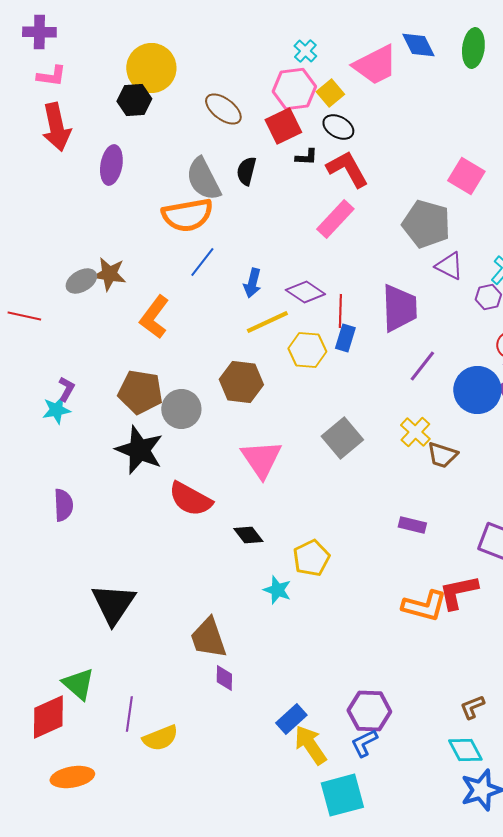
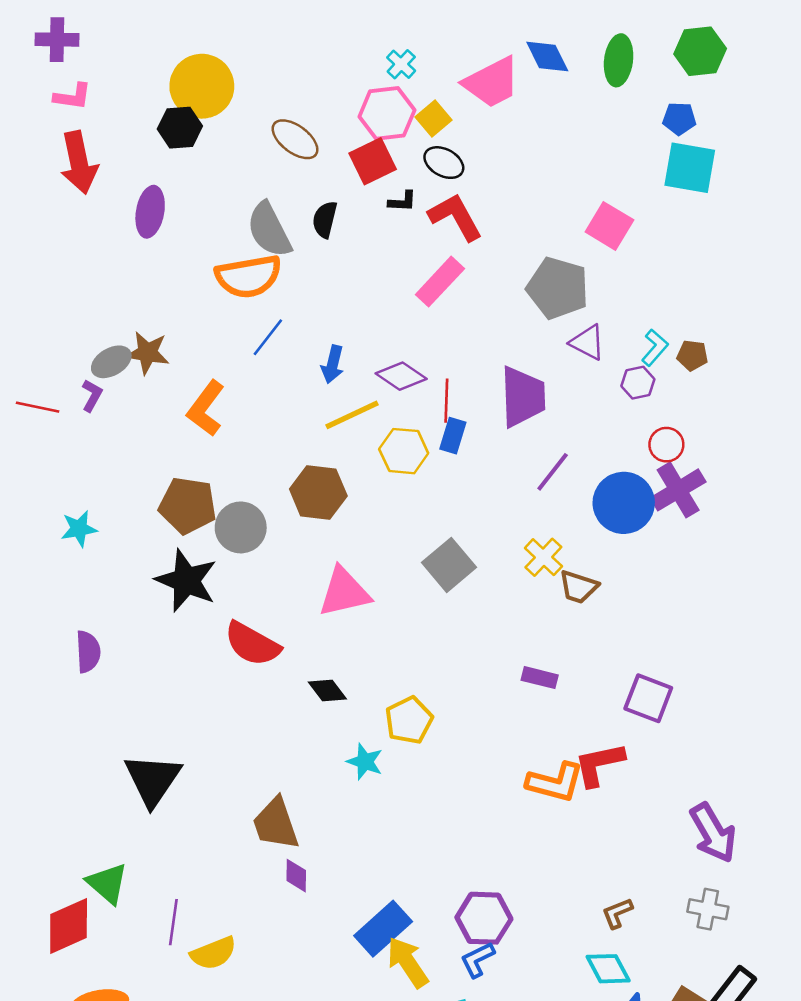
purple L-shape: (66, 389) -> (92, 395), moved
pink triangle: (261, 459) -> (344, 592), turned 51
blue rectangle: (291, 719) -> (383, 929), size x1.4

